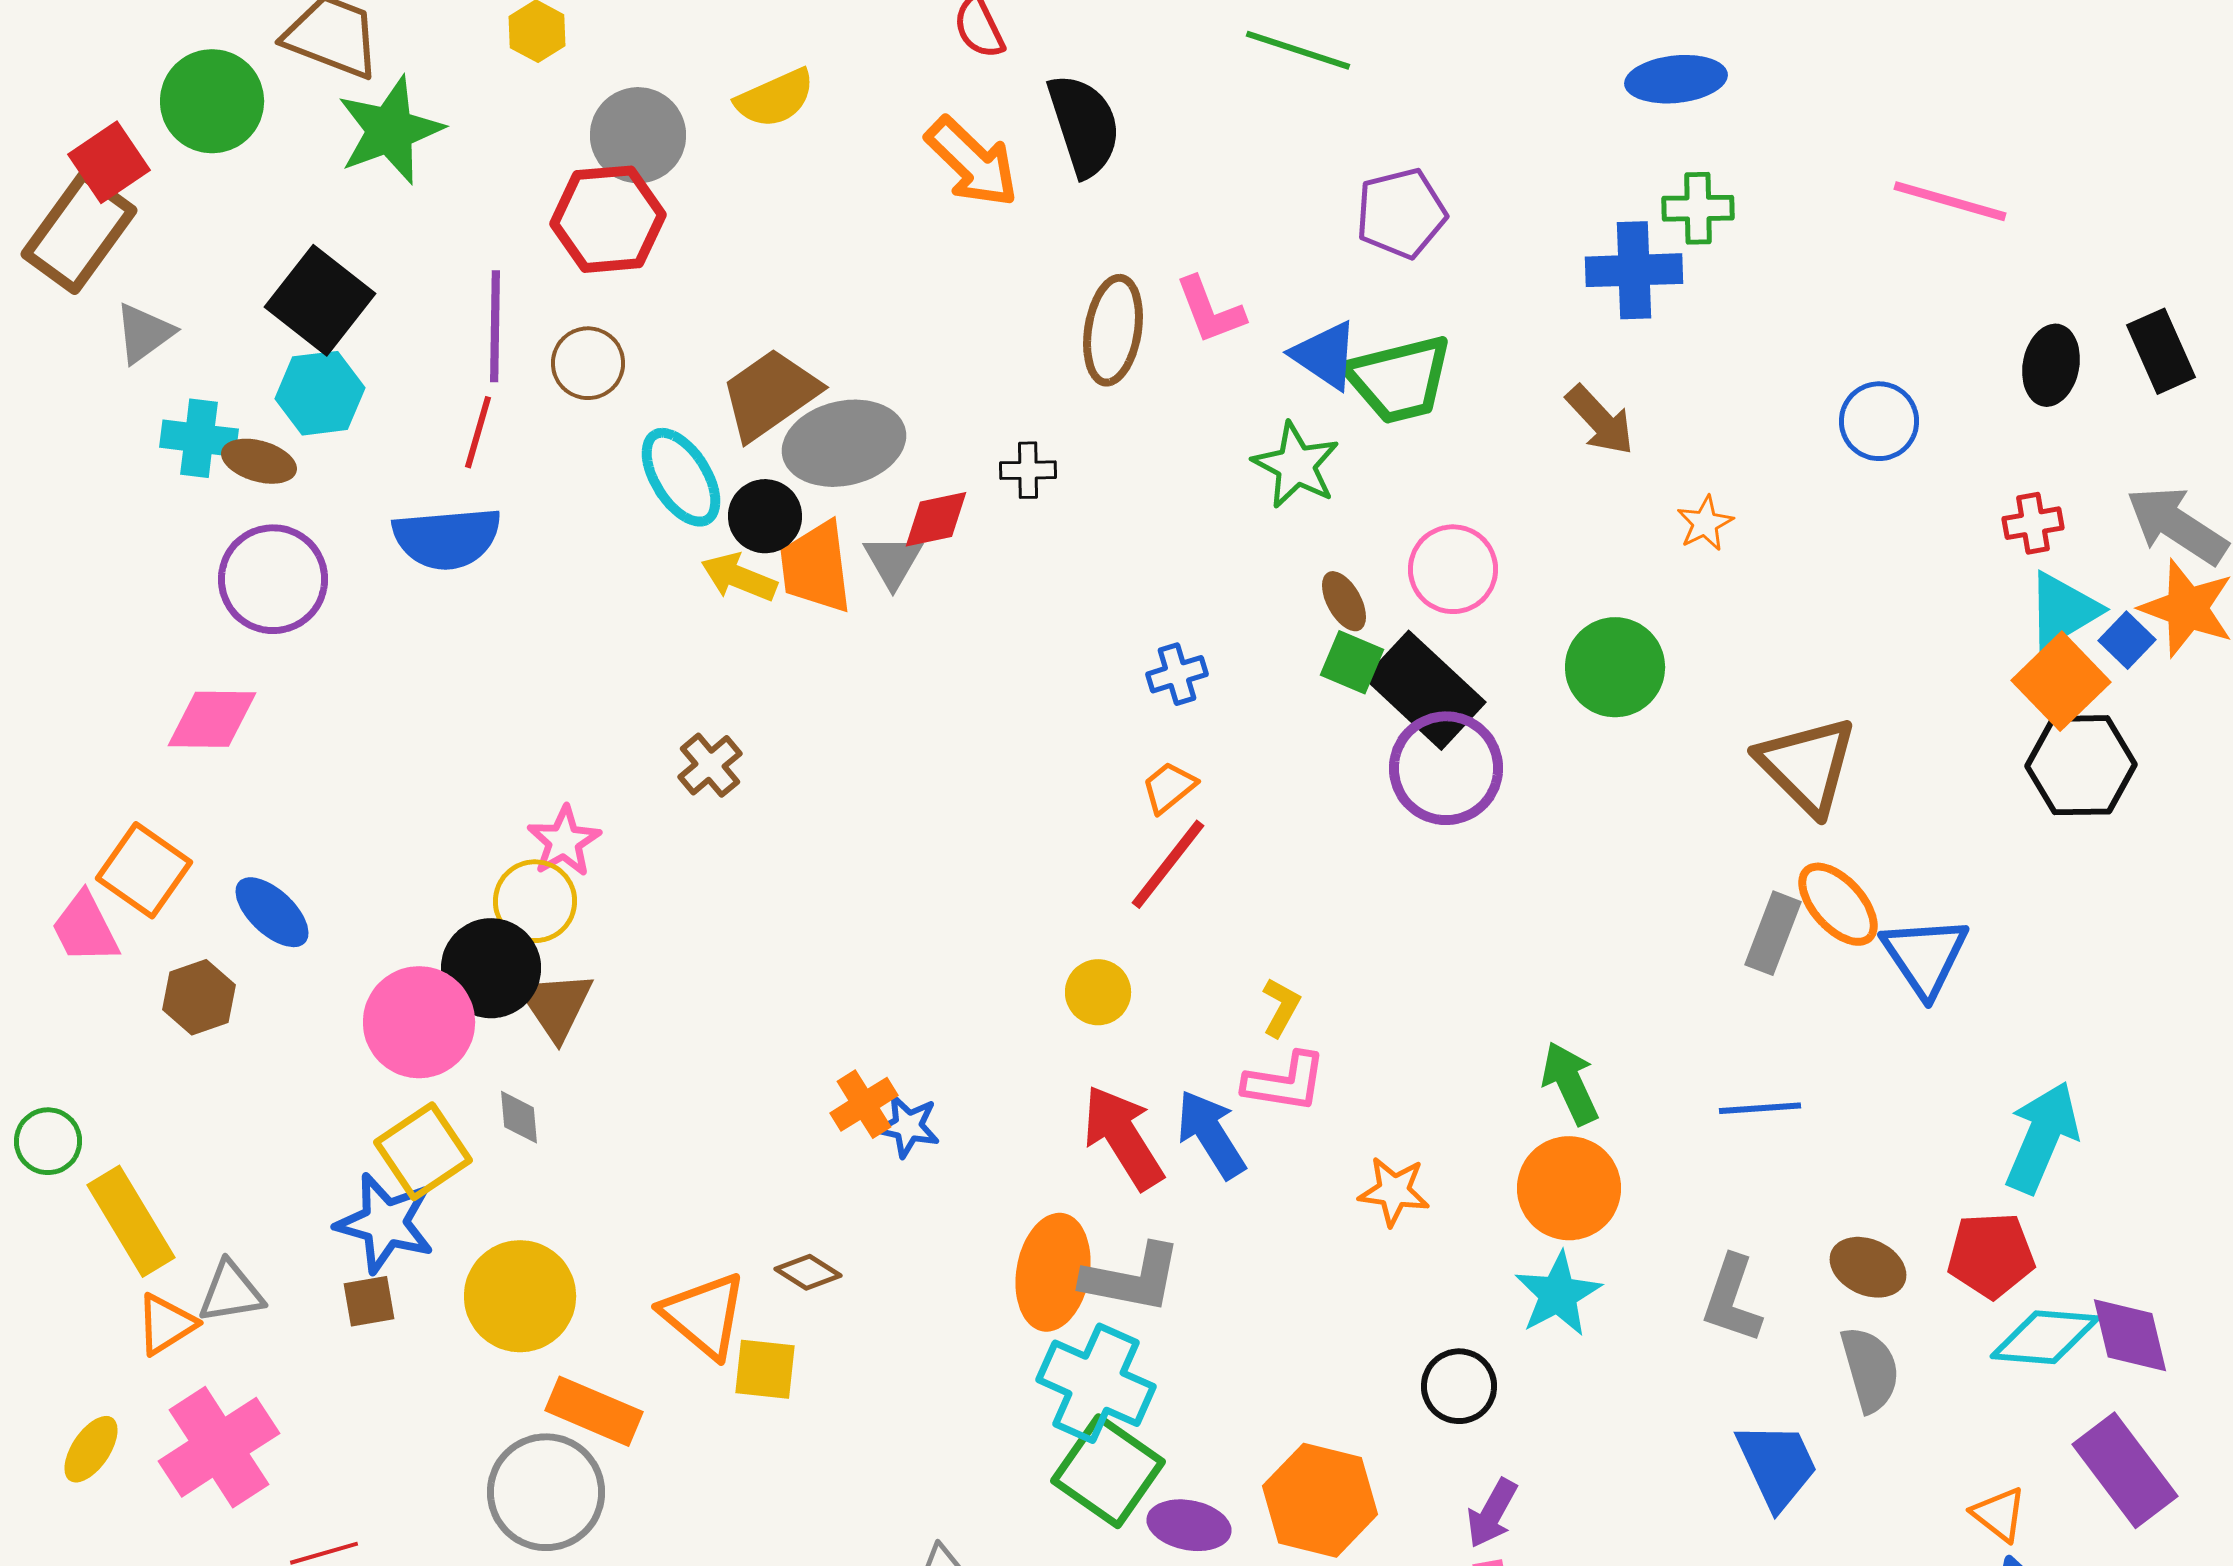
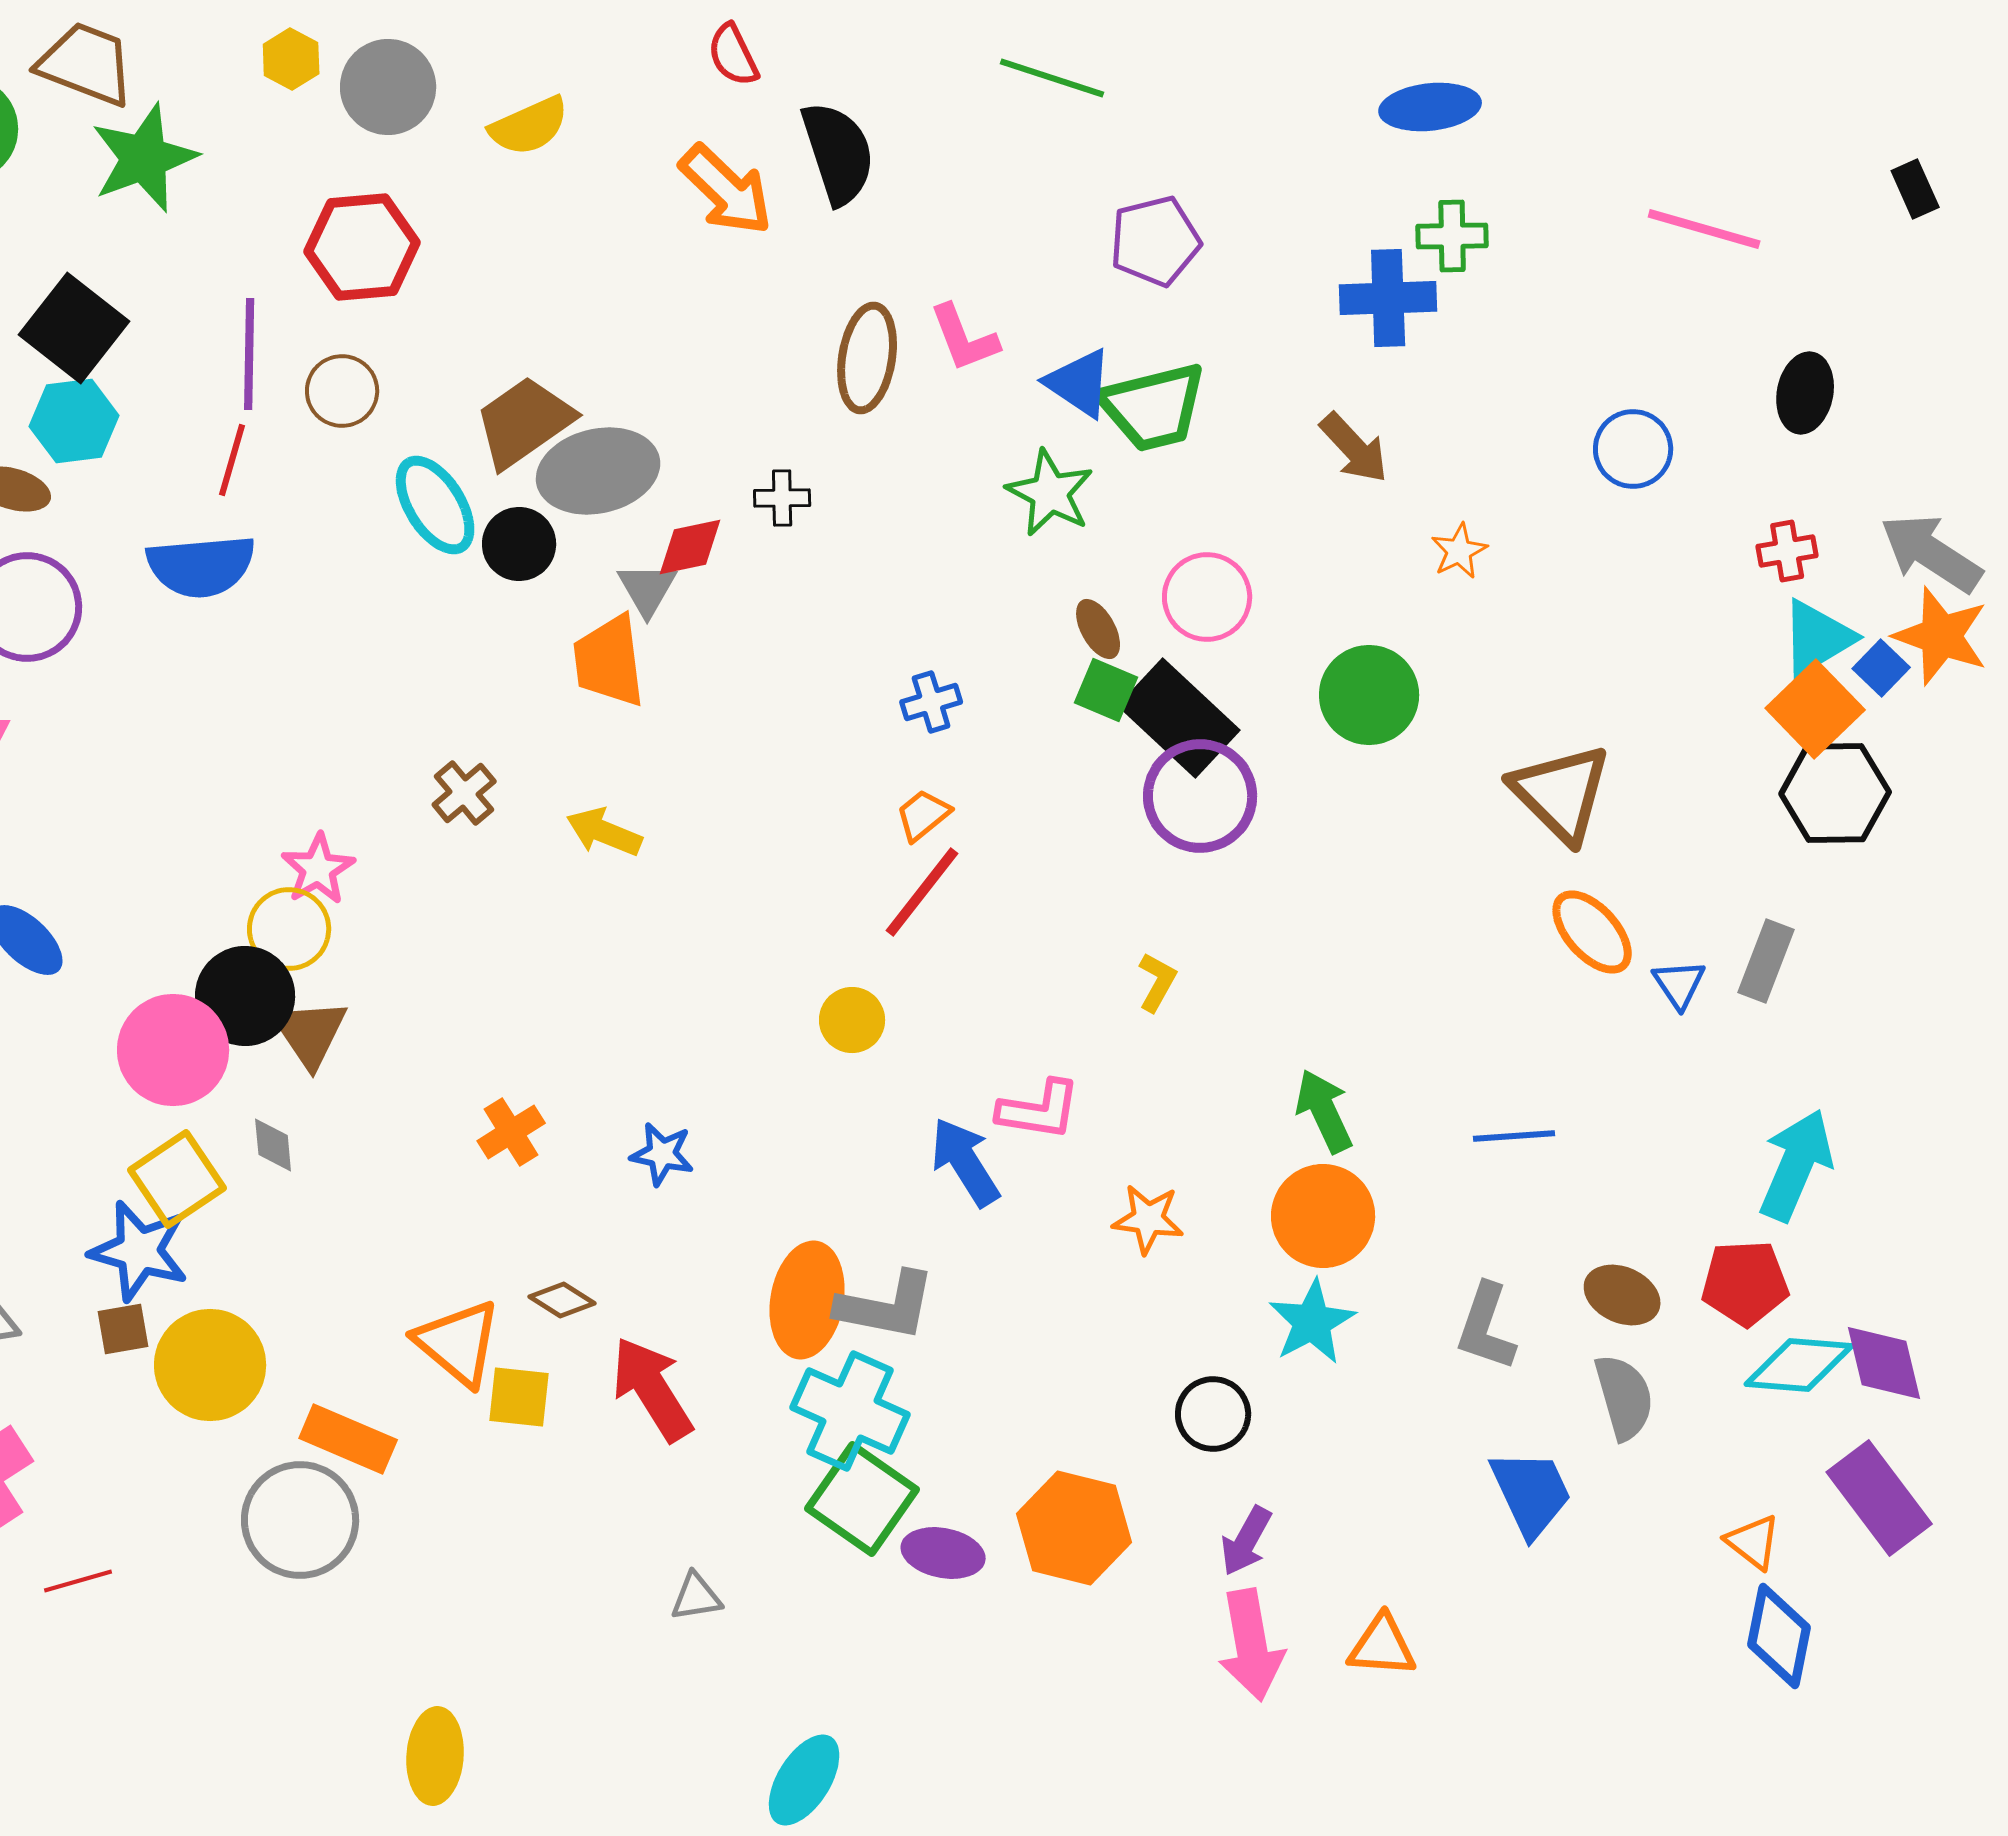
gray circle: (638, 135) -> (388, 87), moved
black rectangle: (2161, 351) -> (1915, 189), moved, size x0.7
orange trapezoid: (816, 567) -> (609, 661), moved
yellow arrow: (739, 577) -> (604, 832), moved
gray rectangle: (1773, 933) -> (1766, 961), moved
blue triangle: (1925, 956) -> (1679, 984), size x0.6
yellow L-shape: (1281, 1007) -> (1157, 982), moved
orange cross: (864, 1104) -> (511, 1132), moved
red arrow: (1123, 1137) -> (652, 1389), moved
yellow circle: (520, 1296) -> (210, 1365), moved

